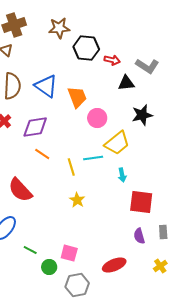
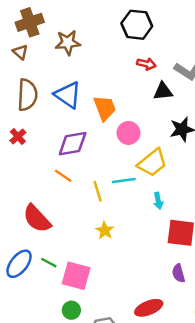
brown star: (59, 28) -> (68, 43), moved
black hexagon: (86, 48) -> (137, 25), moved
purple diamond: (35, 127) -> (73, 144), moved
green line: (30, 250) -> (49, 263), moved
pink square: (69, 253) -> (76, 276), moved, size x1.4

